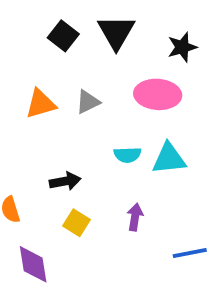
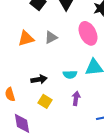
pink ellipse: (158, 94) -> (88, 33), turned 60
cyan semicircle: (127, 155) -> (70, 74), moved

